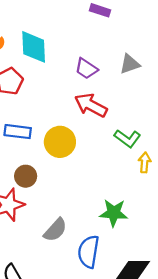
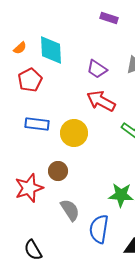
brown circle: (26, 176) -> (58, 171), moved
gray semicircle: (55, 230) -> (70, 210), turned -75

